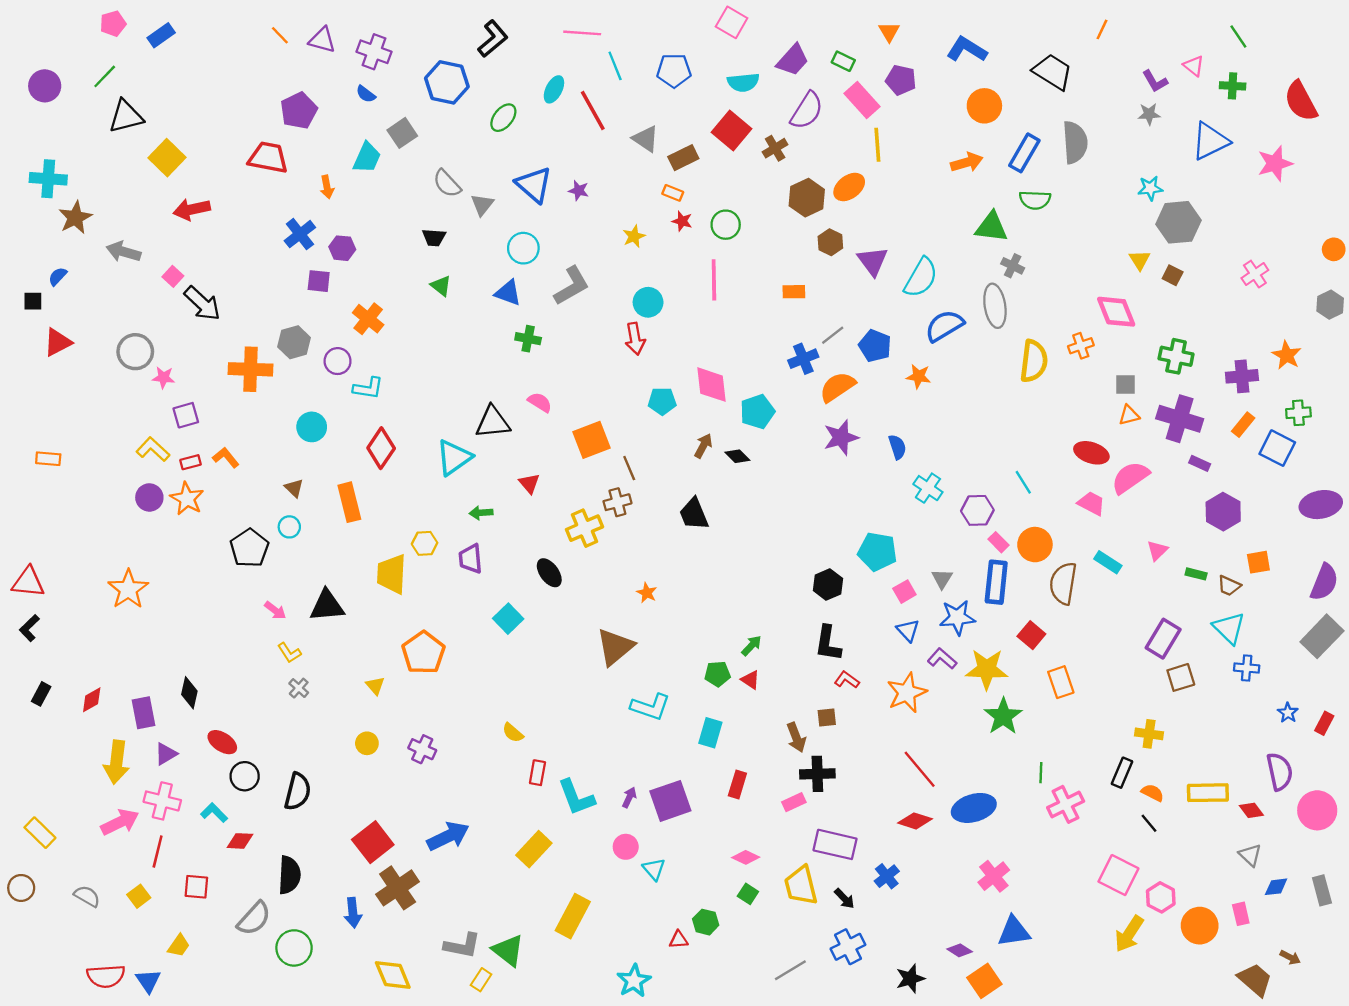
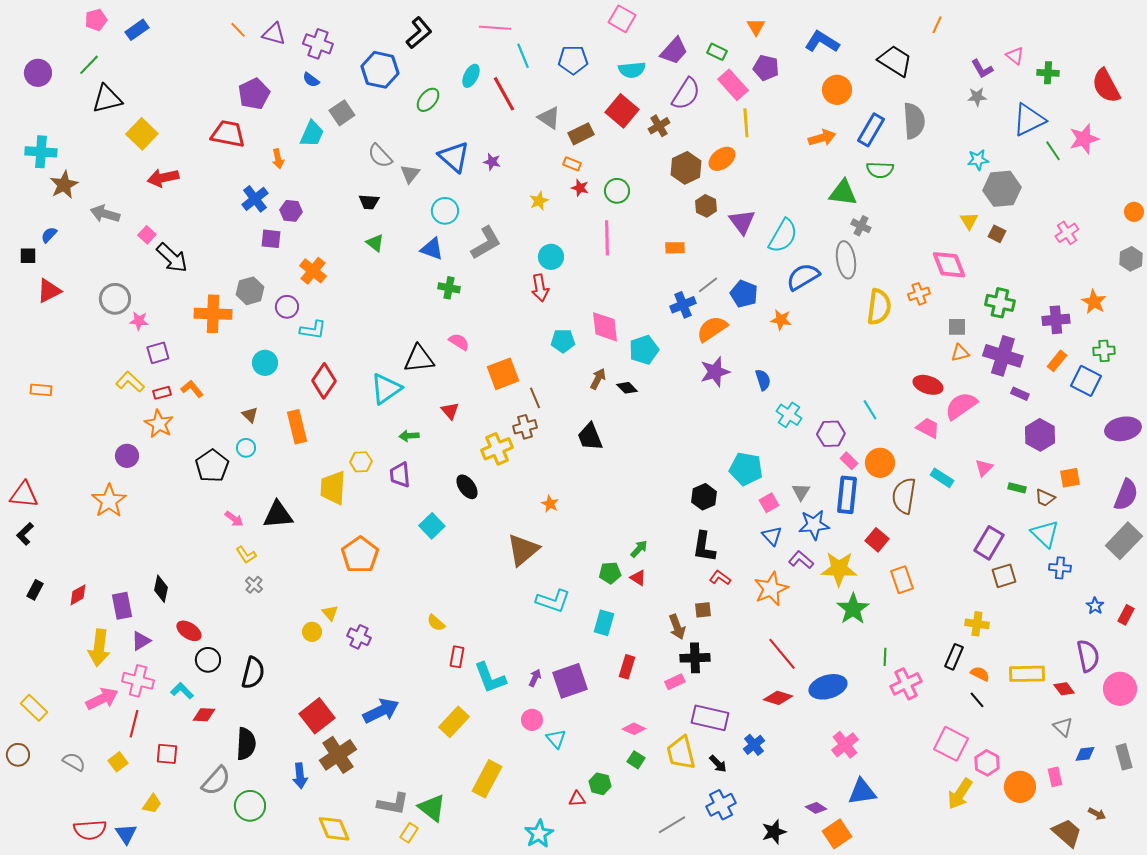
green line: (1238, 36) -> (1053, 151), moved
purple circle: (149, 497) -> (127, 456), moved
yellow triangle: (375, 686) -> (330, 613), moved

